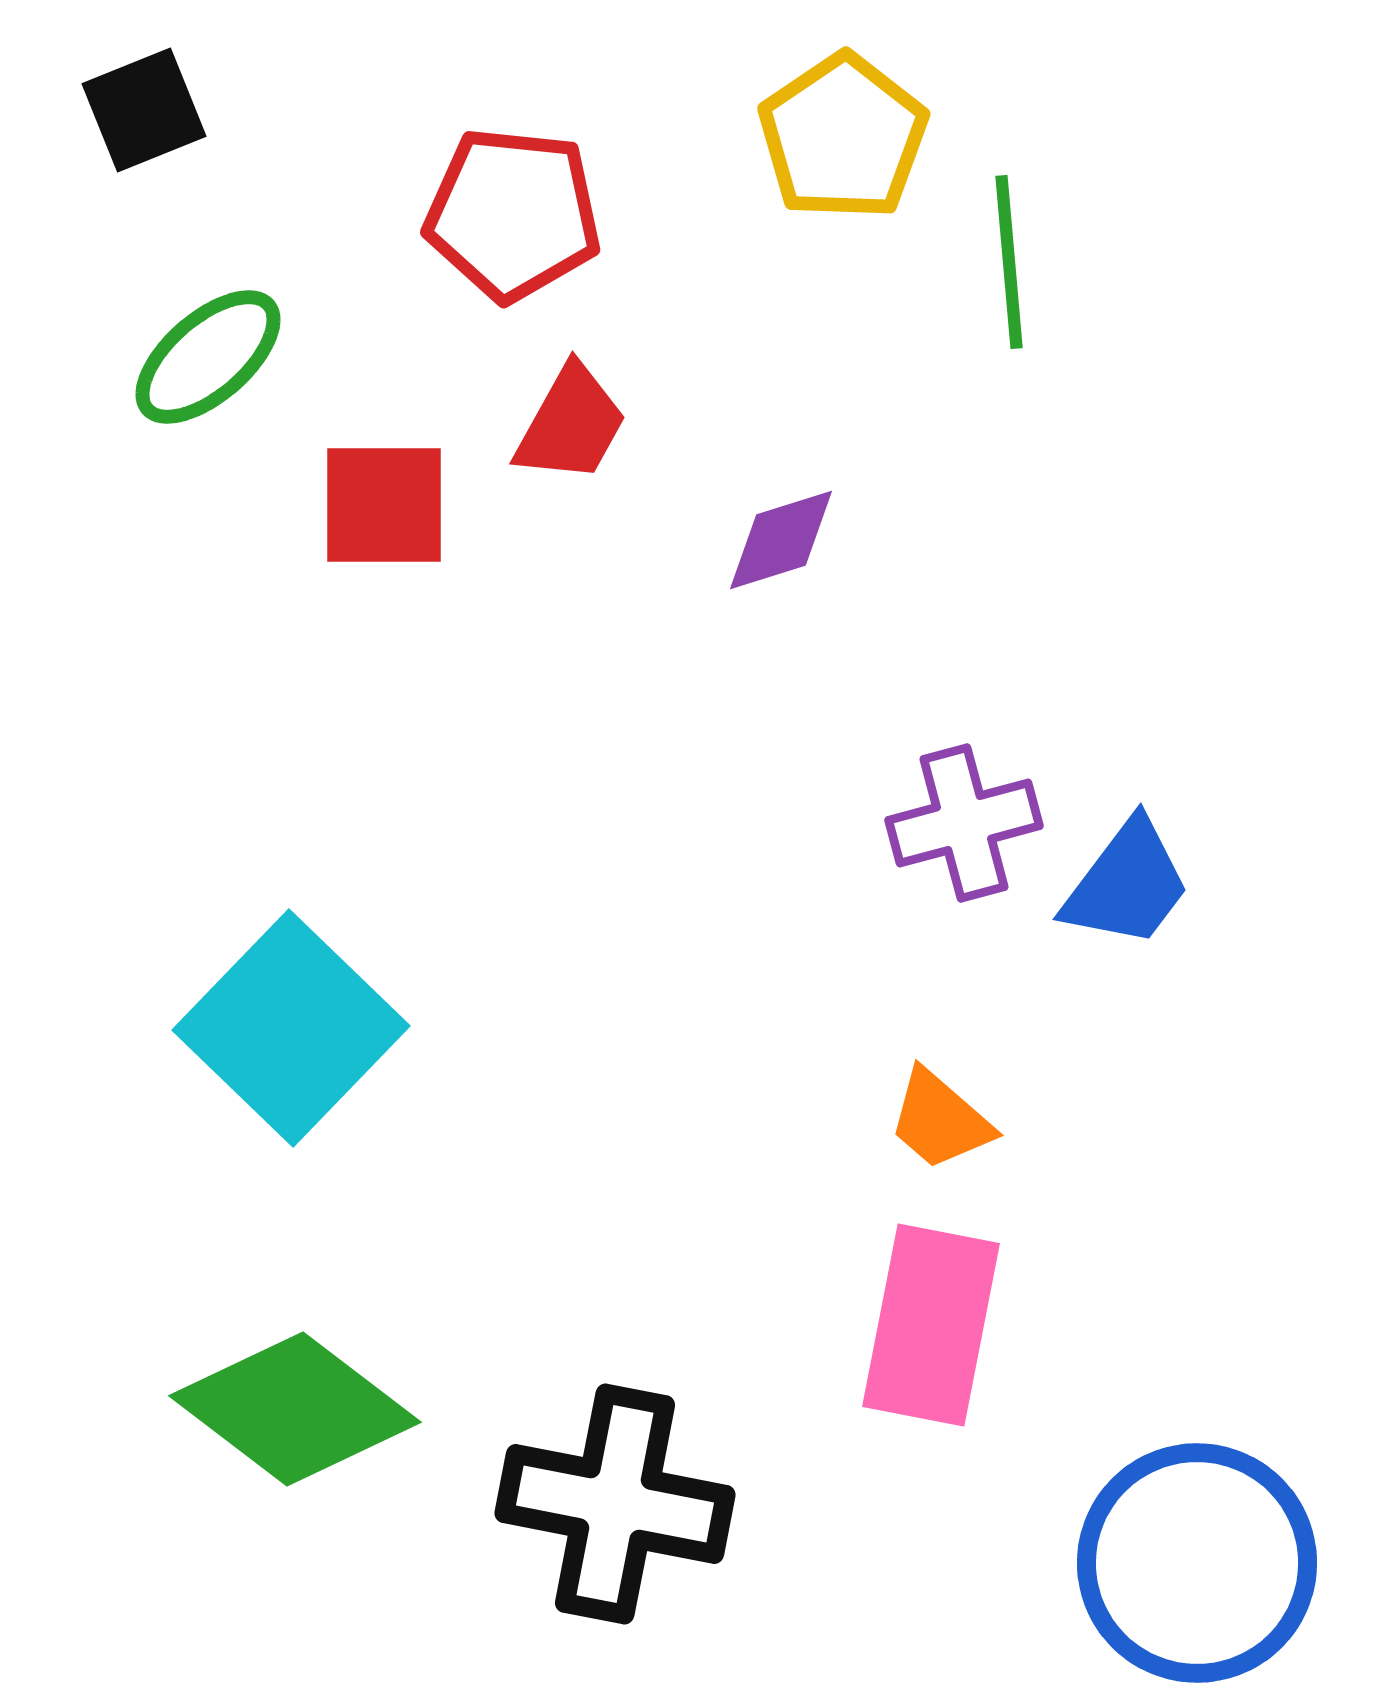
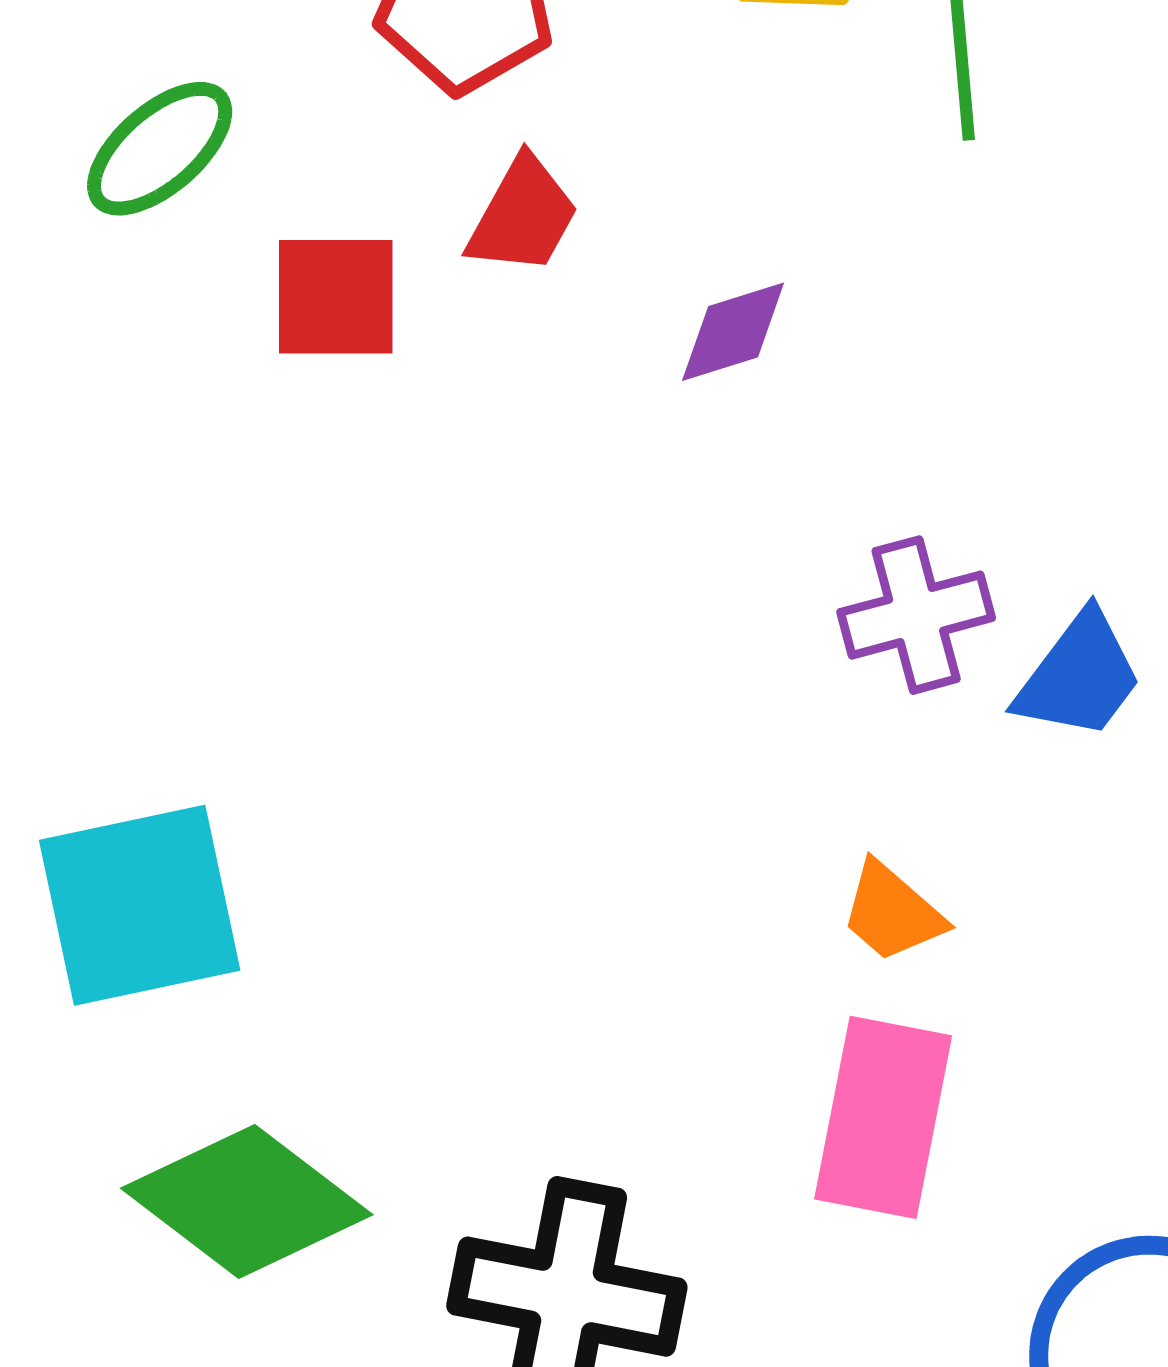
cyan square: (291, 1028) -> (140, 905), moved, turned 34

